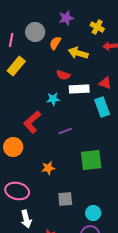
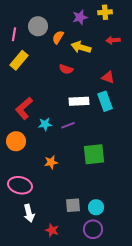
purple star: (66, 18) -> (80, 17), moved
yellow cross: (97, 27) -> (105, 12), moved, turned -32
white rectangle: (79, 89) -> (79, 101), moved
cyan star: (53, 99) -> (45, 124), moved
red L-shape: (32, 122) -> (24, 108), moved
gray square: (65, 199) -> (73, 205), moved

